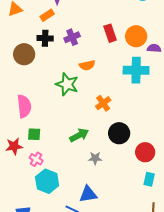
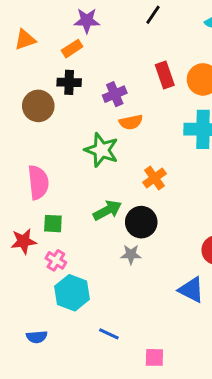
purple cross: (72, 37) -> (115, 94), moved
black circle: (119, 133) -> (141, 222), moved
green arrow: (79, 135) -> (107, 210), moved
gray star: (95, 158) -> (131, 254), moved
blue triangle: (88, 194) -> (191, 290), moved, turned 36

